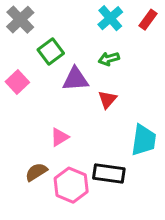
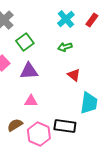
purple triangle: (75, 79) -> (29, 71), moved
red triangle: (107, 99) -> (74, 75), moved, turned -32
pink triangle: (60, 137) -> (31, 101), turned 32

